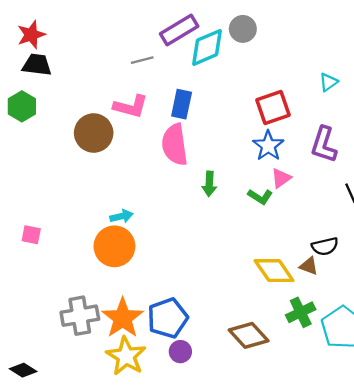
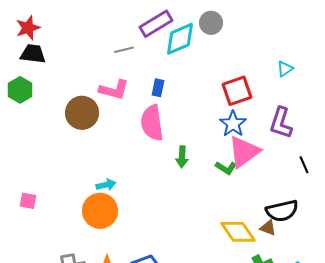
blue rectangle: (182, 104) -> (158, 88), size x0.7
pink triangle: (281, 178) -> (244, 152), size x1.8
black semicircle: (325, 246) -> (282, 211), size x1.4

